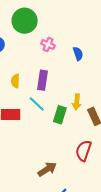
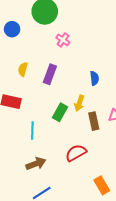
blue semicircle: (78, 54) -> (94, 78), moved
cyan line: (37, 104) -> (32, 131), moved, turned 36
red semicircle: (83, 151) -> (76, 153), turned 30

